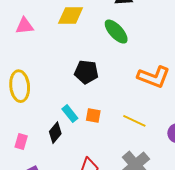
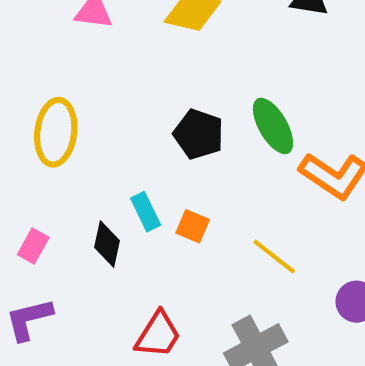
green ellipse: (116, 32) -> (273, 126), moved
black diamond: (55, 133) -> (107, 244), turned -40

